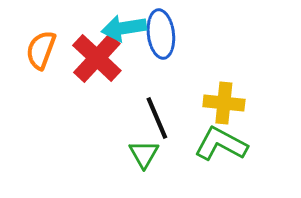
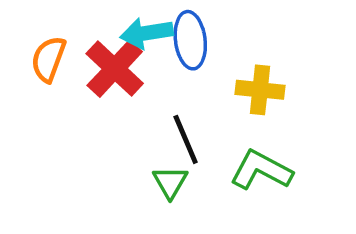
yellow cross: (224, 103) -> (260, 90), moved

